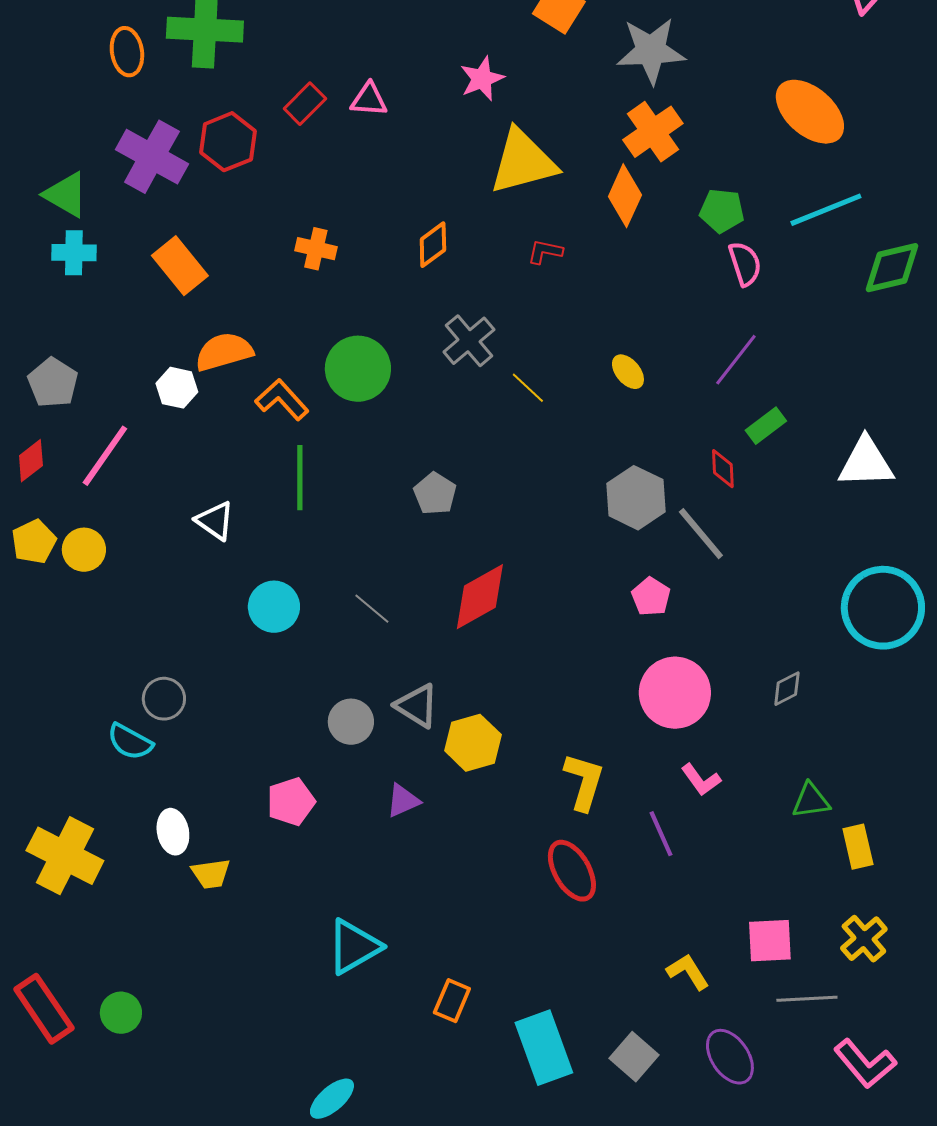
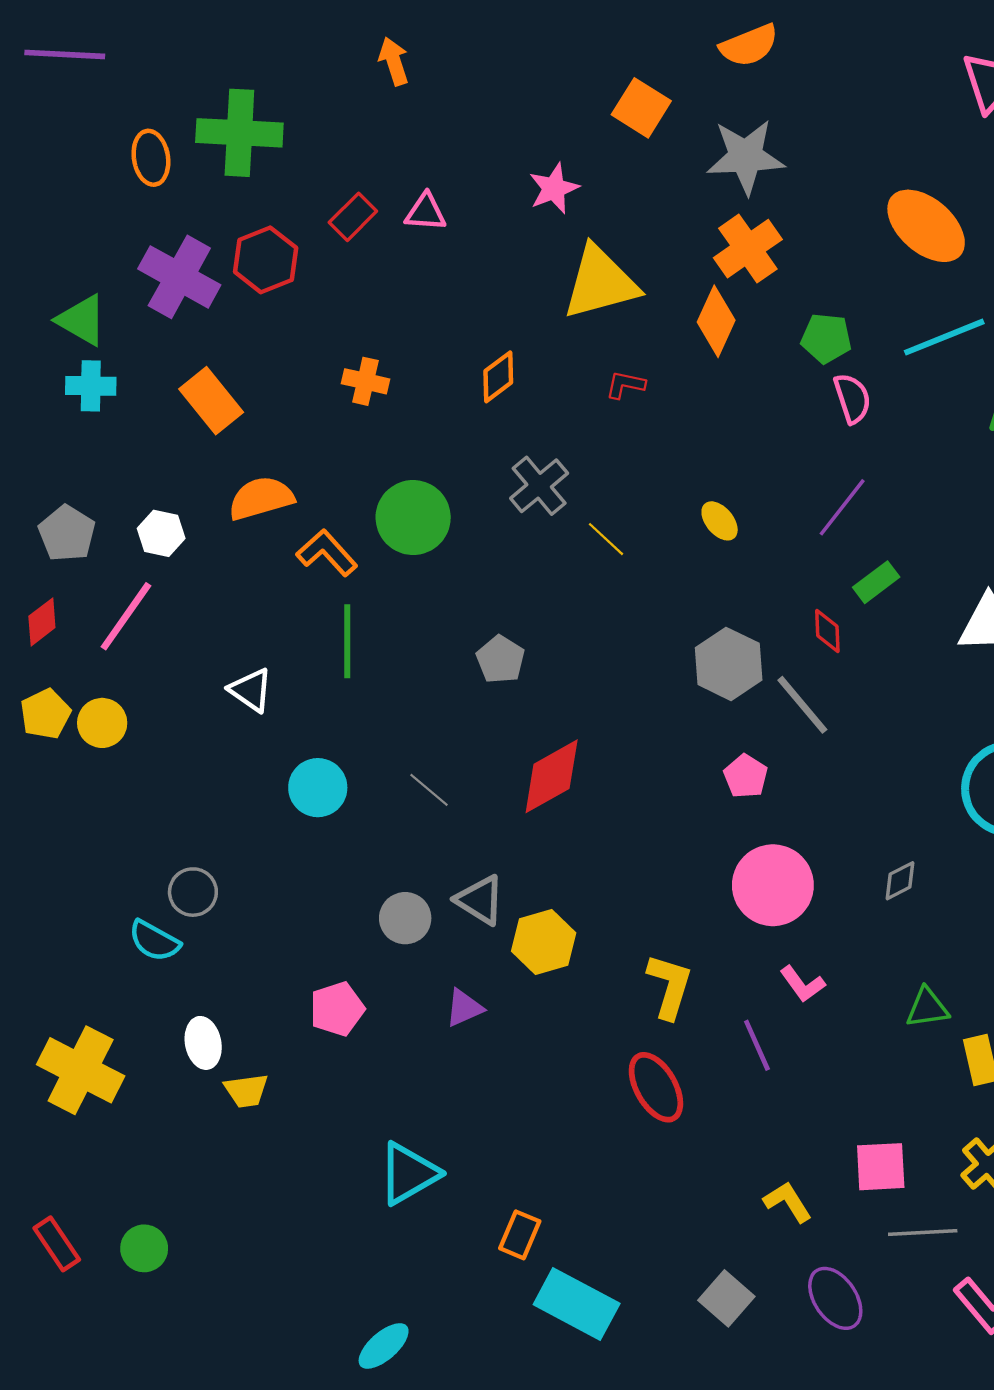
white hexagon: (177, 388) -> (161, 533), moved
red rectangle: (44, 1009) -> (57, 1244), size x0.7
cyan rectangle: (544, 1048) -> (577, 1304), moved, turned -42

